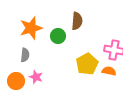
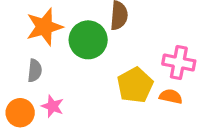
green circle: (58, 36) -> (88, 40), size x1.5

